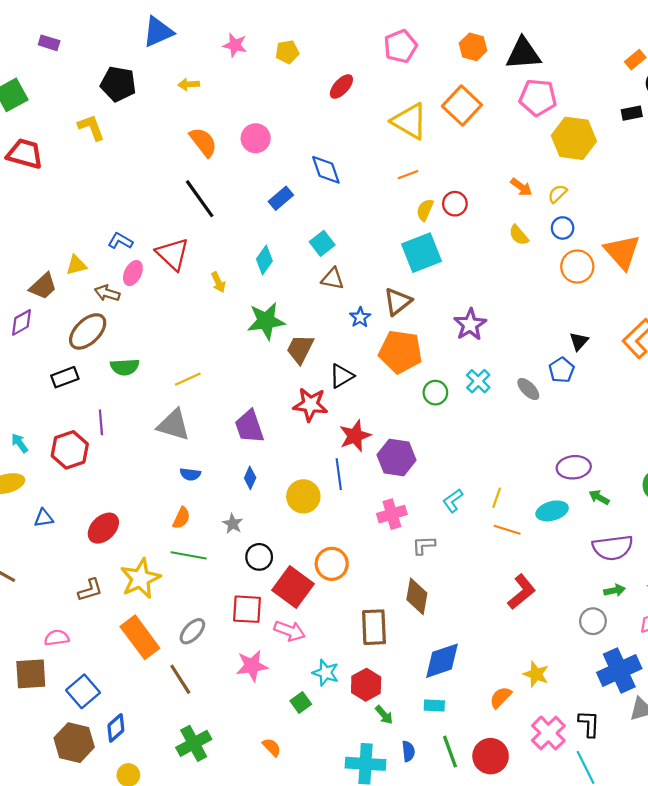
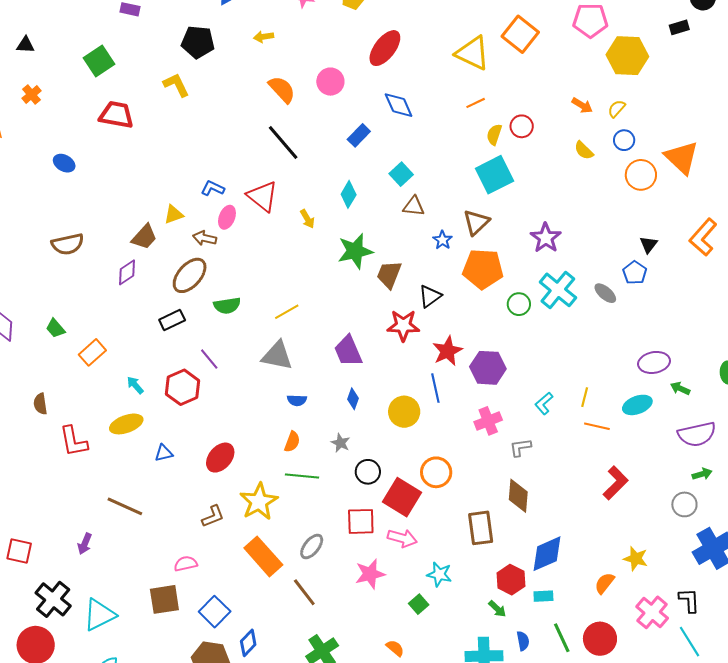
red ellipse: (341, 87) -> (385, 48), moved, size x1.5
cyan cross: (478, 381) -> (558, 290), size x1.6
purple line: (101, 422) -> (209, 359), turned -30
red hexagon: (366, 685) -> (511, 580), moved

